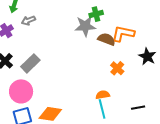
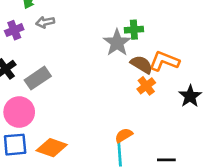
gray star: (85, 26) -> (117, 43), turned 30
orange cross: (117, 68) -> (146, 86), moved
orange semicircle: (103, 95) -> (124, 135), turned -32

